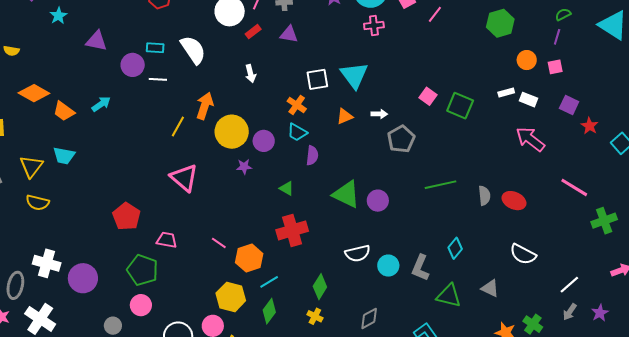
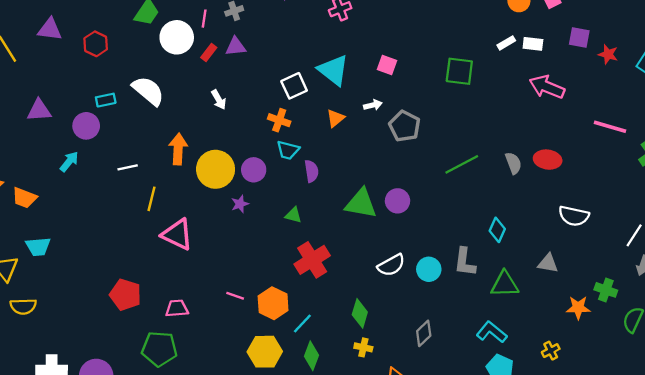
purple triangle: (289, 34) -> (236, 47), moved
white line: (158, 79) -> (128, 167), moved
pink square: (428, 96) -> (387, 65), moved
cyan arrow: (101, 104) -> (69, 162), moved
yellow line: (178, 126) -> (152, 199), moved

